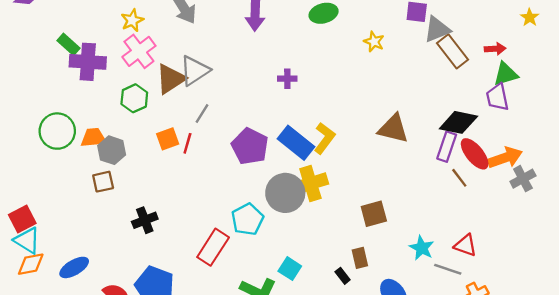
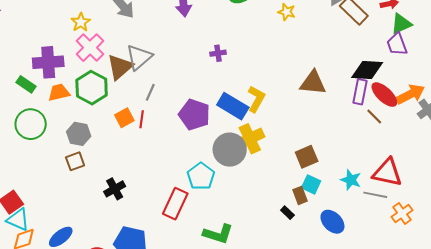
green rectangle: (69, 44) -> (26, 84), moved
green hexagon: (134, 98) -> (92, 88), size x1.4
orange trapezoid: (93, 138) -> (59, 92), moved
red triangle: (465, 245) -> (387, 173), size x1.5
cyan square: (290, 269) -> (311, 184), moved

